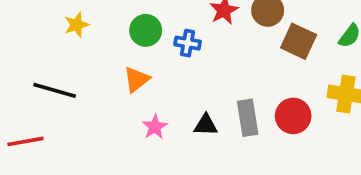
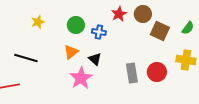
black triangle: (206, 125) -> (95, 59), moved, turned 40
pink star: (155, 127) -> (81, 78), size x1.6

